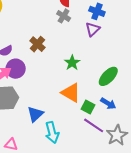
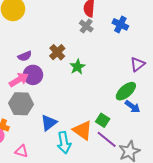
purple triangle: (93, 29) -> (137, 64), moved
green star: (72, 63) -> (77, 67), moved
orange triangle: (71, 93) -> (82, 130), moved
blue arrow: (108, 103) -> (133, 107), moved

